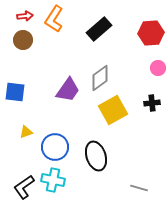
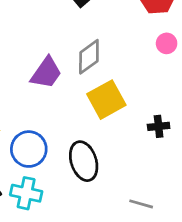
black cross: (152, 103) -> (159, 126), moved

